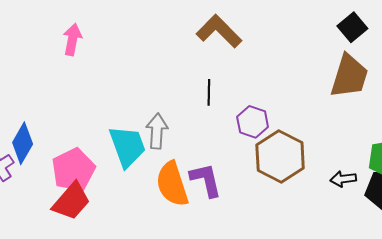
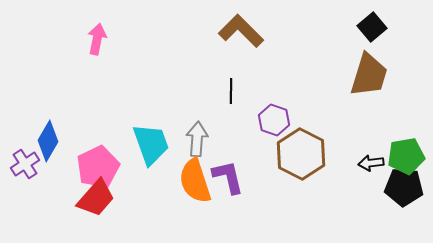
gray arrow: (157, 131) -> (197, 139), moved
black arrow: (343, 179) -> (371, 163), moved

